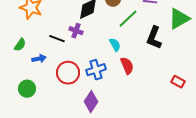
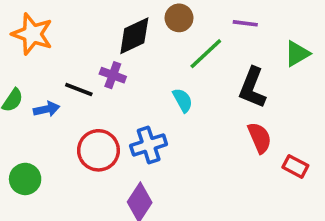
green triangle: (179, 19) -> (297, 54), size x0.7
blue arrow: (39, 59) -> (47, 109), moved
red semicircle: (127, 66) -> (260, 138), moved

